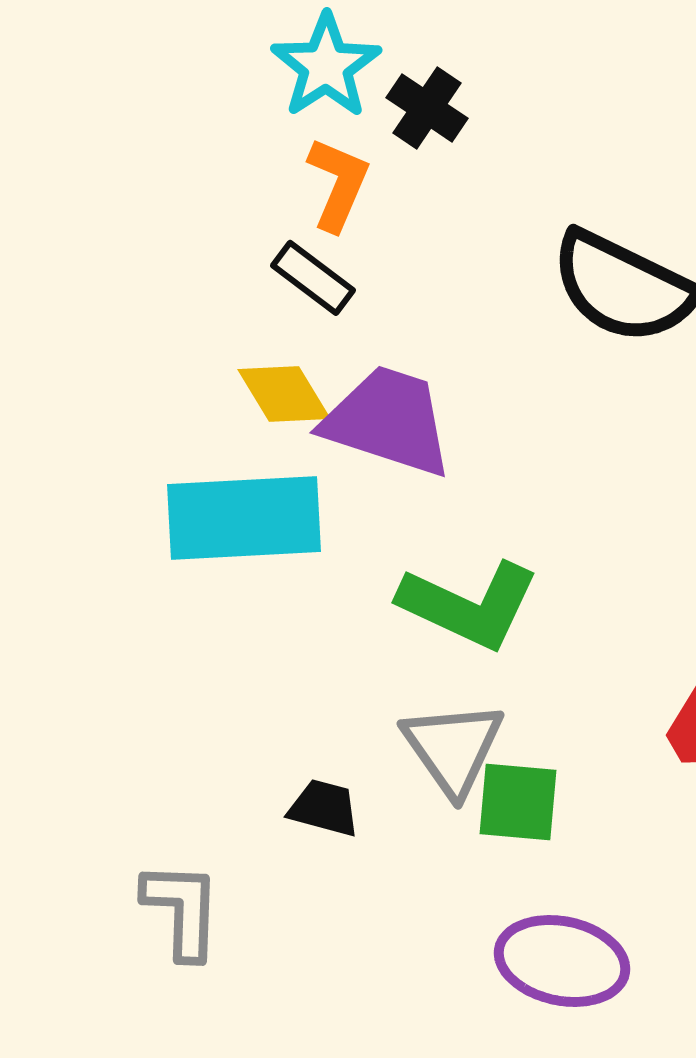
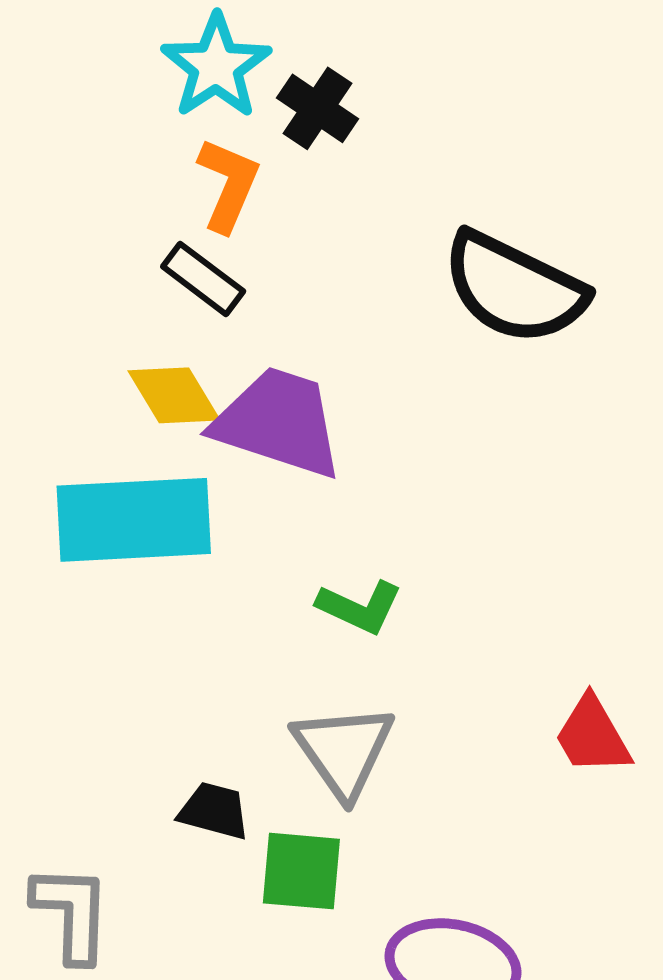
green L-shape: (469, 605) -> (360, 607), size x0.6
green square: (518, 802) -> (301, 871), moved

